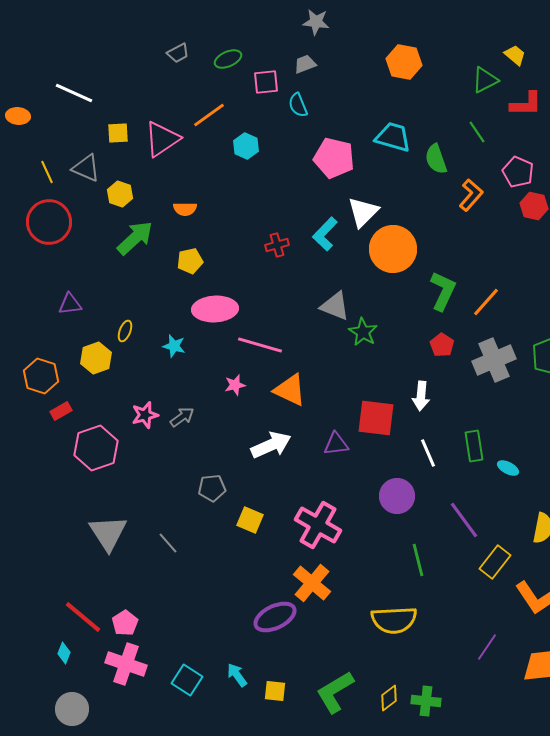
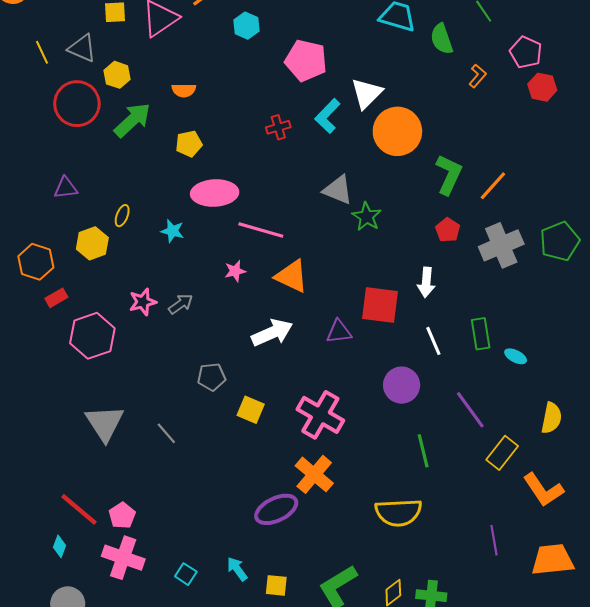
pink pentagon: (334, 158) -> (306, 60), moved
orange L-shape: (471, 195) -> (478, 76), size x0.7
red circle: (49, 222) -> (77, 104), moved
purple line: (487, 647) -> (494, 540), turned -44
cyan square: (187, 680) -> (186, 574), size x0.7

